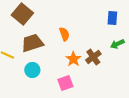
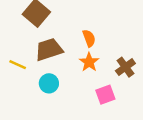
orange star: (73, 59) -> (89, 62), moved
pink square: (65, 83) -> (105, 95), moved

